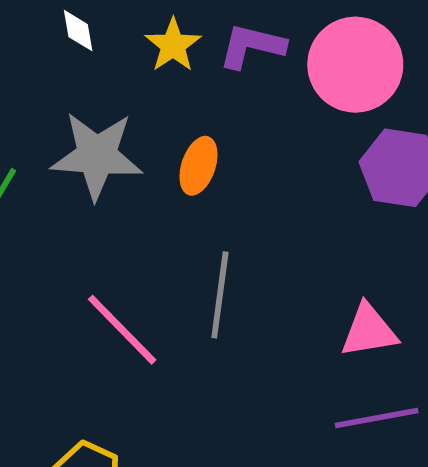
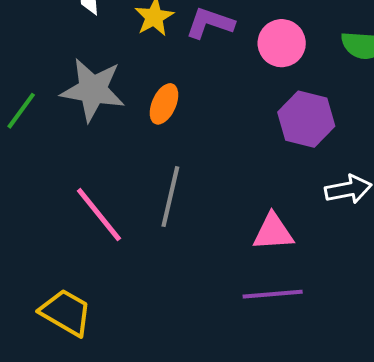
pink circle: (355, 65) -> (282, 43), size x0.7

